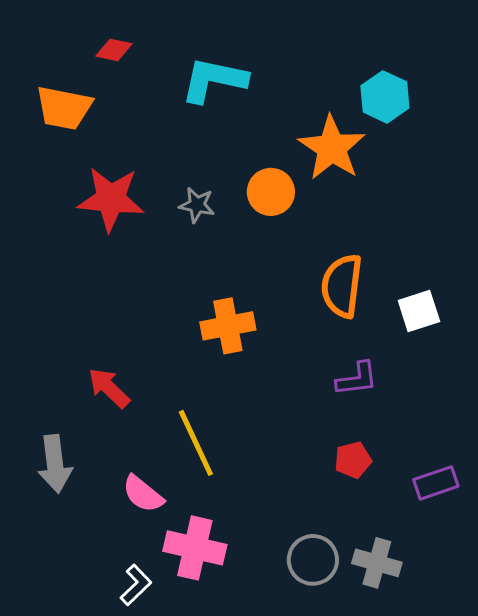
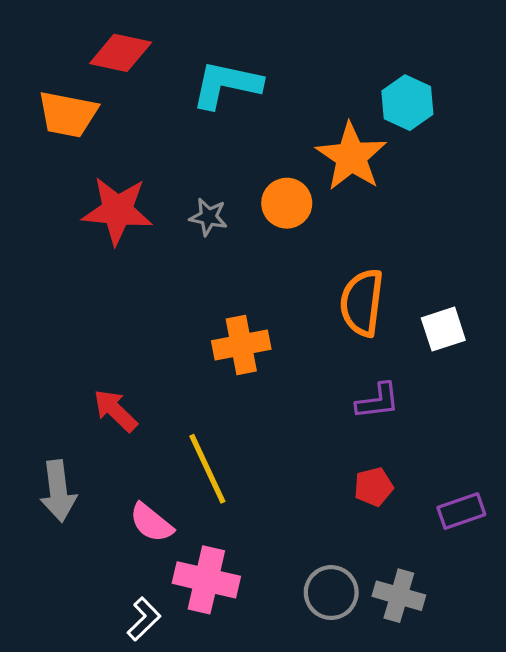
red diamond: (114, 50) -> (121, 53), size x1.6

